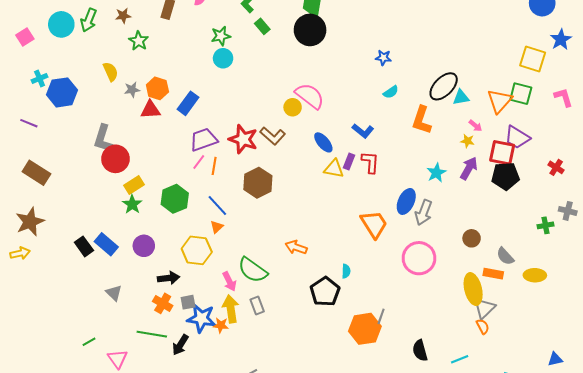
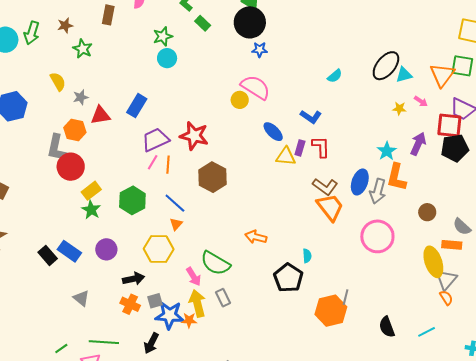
blue star: (383, 58) -> (260, 50), moved
orange hexagon: (157, 88) -> (75, 130), moved
orange L-shape: (422, 120) -> (396, 177), moved
brown L-shape: (273, 136) -> (325, 187), moved
yellow star: (467, 141) -> (399, 109), moved
green line: (152, 334) -> (104, 342), moved

